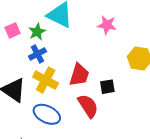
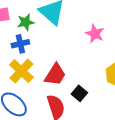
black square: (107, 87) -> (79, 93), turned 35

